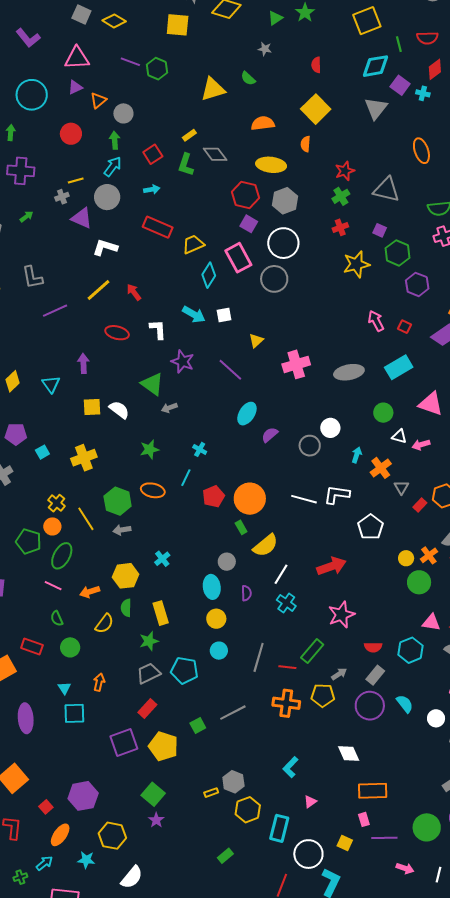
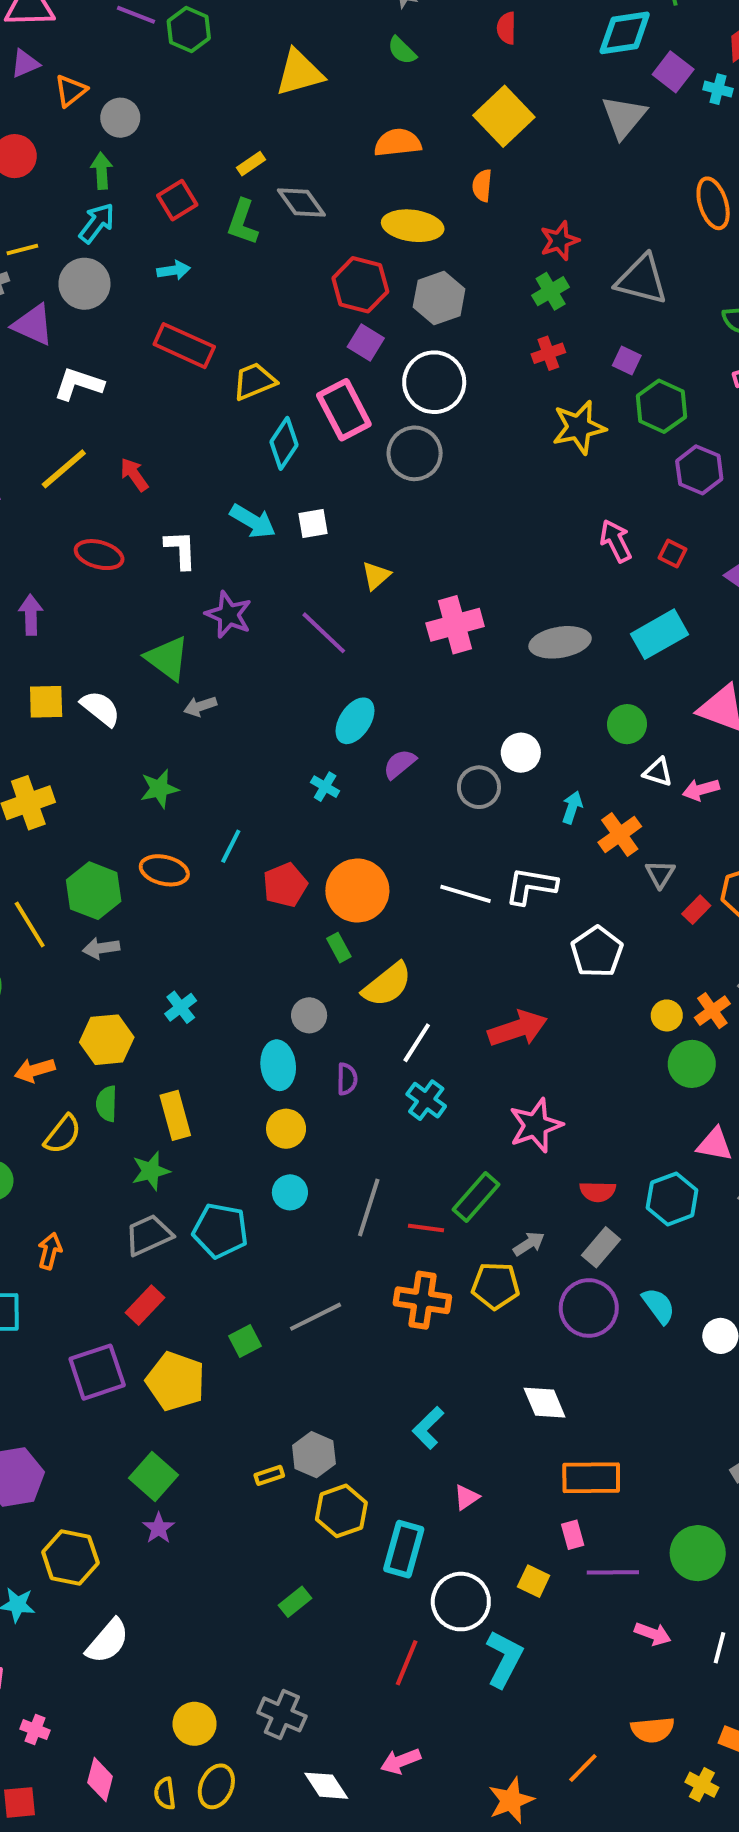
green semicircle: (248, 78) -> (402, 50), moved
cyan cross: (200, 449) -> (325, 787), moved

